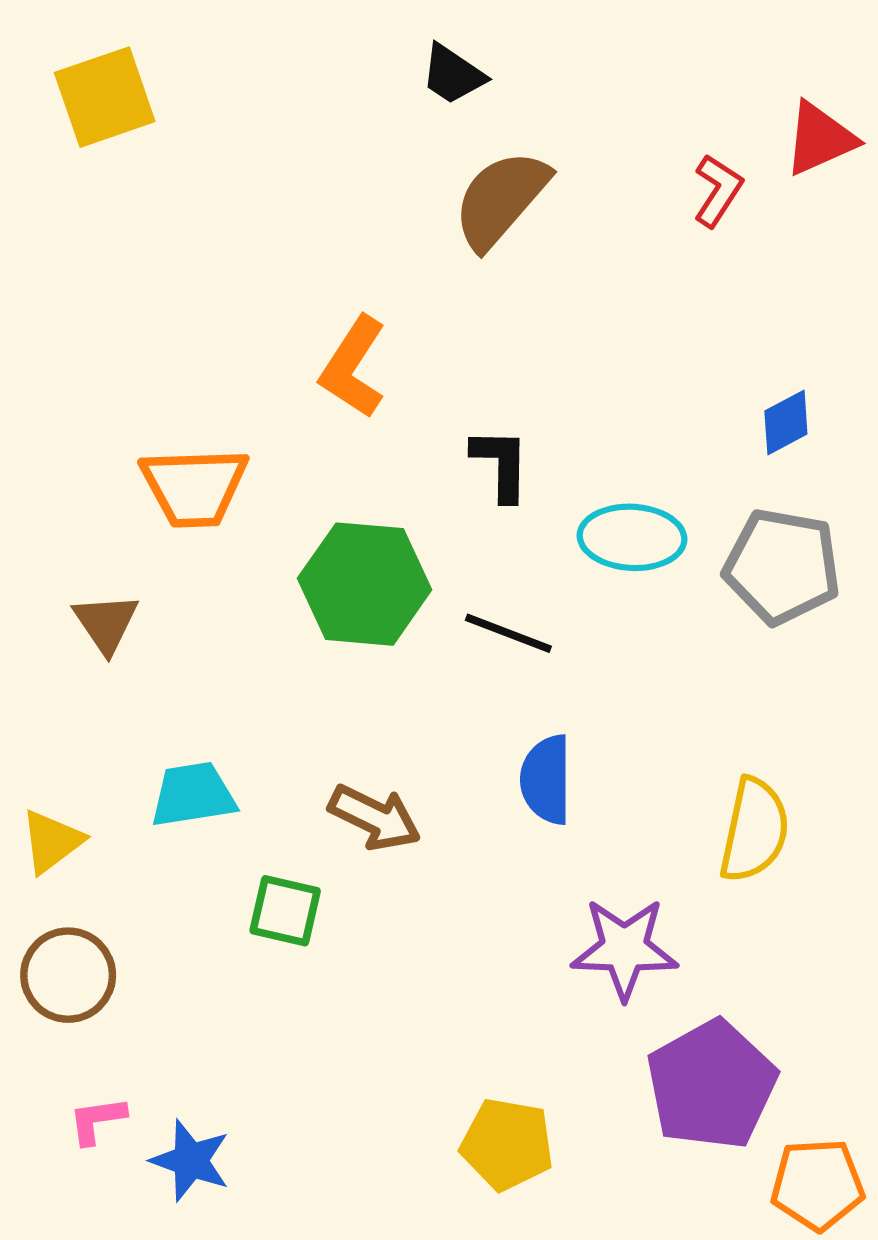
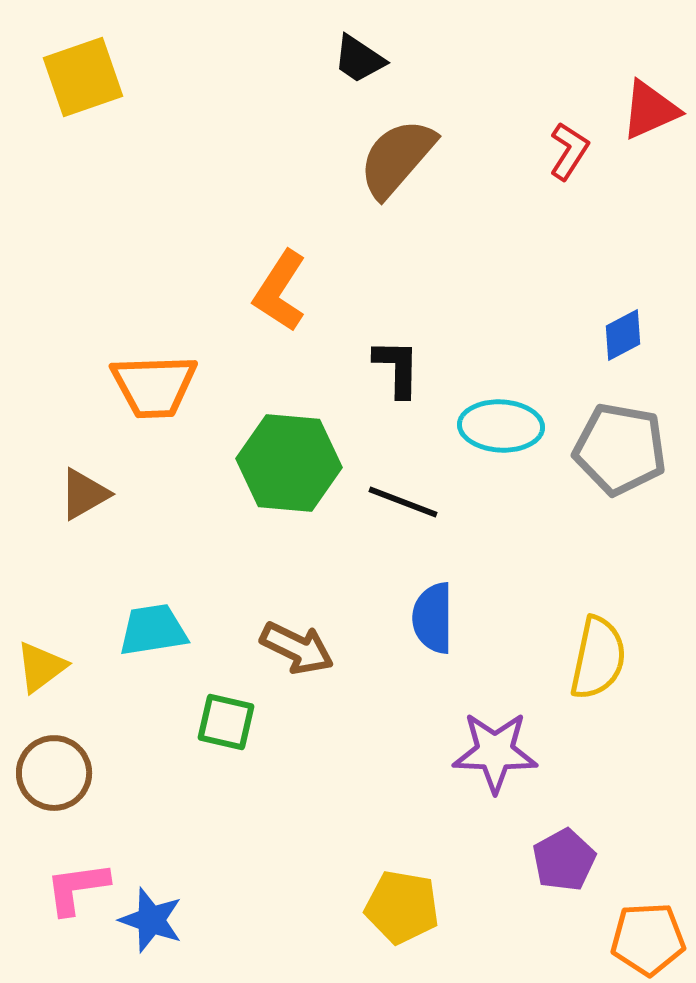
brown triangle: (106, 623) -> (84, 494), turned 34
purple pentagon: (711, 1085) -> (564, 860), size x0.6
pink L-shape: (97, 1120) -> (77, 888), size x1.4

